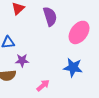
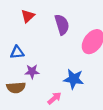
blue star: (73, 67) -> (74, 79), moved

